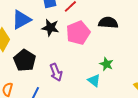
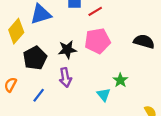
black semicircle: (108, 23) -> (144, 42), moved
black star: (50, 28) -> (67, 50), moved, turned -30

